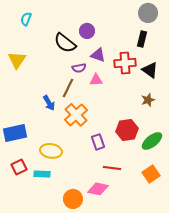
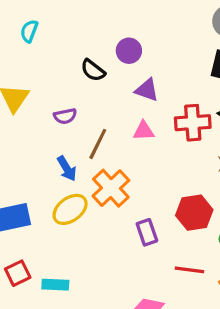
black semicircle: (65, 43) -> (93, 70), size x0.7
red cross: (125, 63) -> (193, 123), moved
purple semicircle: (79, 68) -> (65, 116), moved
yellow ellipse: (51, 151) -> (70, 209), moved, turned -45
red line: (112, 168) -> (189, 270), moved

